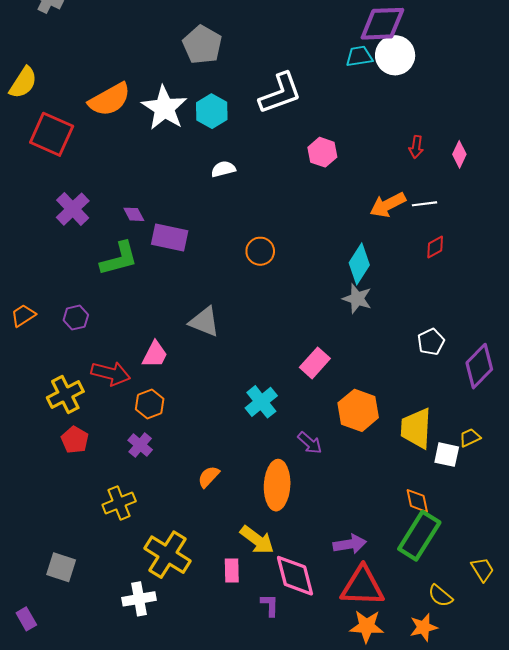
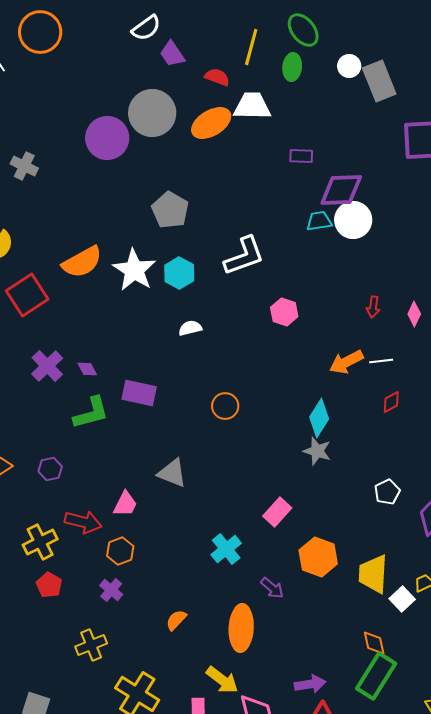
red square: (52, 134) -> (27, 295), turned 33
purple diamond: (134, 214) -> (87, 369), moved
white square: (447, 455) -> (402, 599), turned 35

